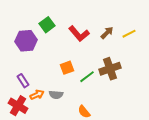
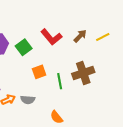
green square: (47, 25) -> (24, 47), moved
green line: (87, 77) -> (60, 81), turned -63

